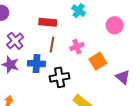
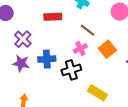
brown line: (52, 45) -> (87, 30), moved, turned -56
pink cross: (77, 47) -> (80, 48), moved

